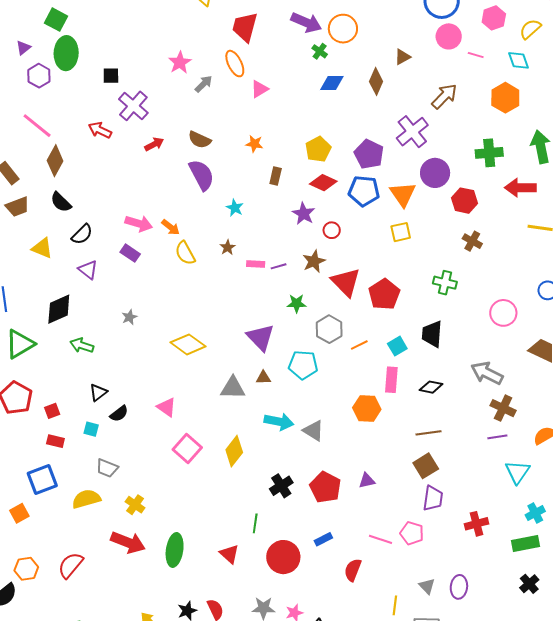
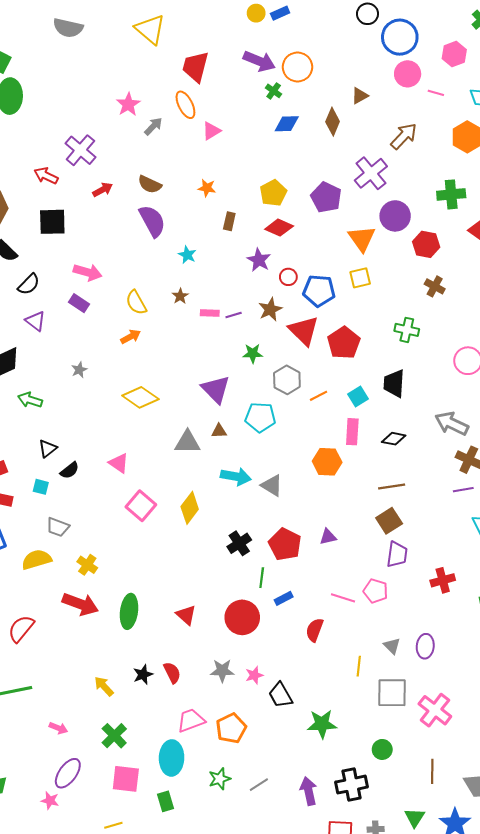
black square: (111, 76) -> (52, 222), moved, size x1.6
blue pentagon: (364, 191) -> (319, 291), moved
orange arrow: (171, 227) -> (131, 337), moved, turned -66
green line: (255, 523) -> (262, 578), moved

